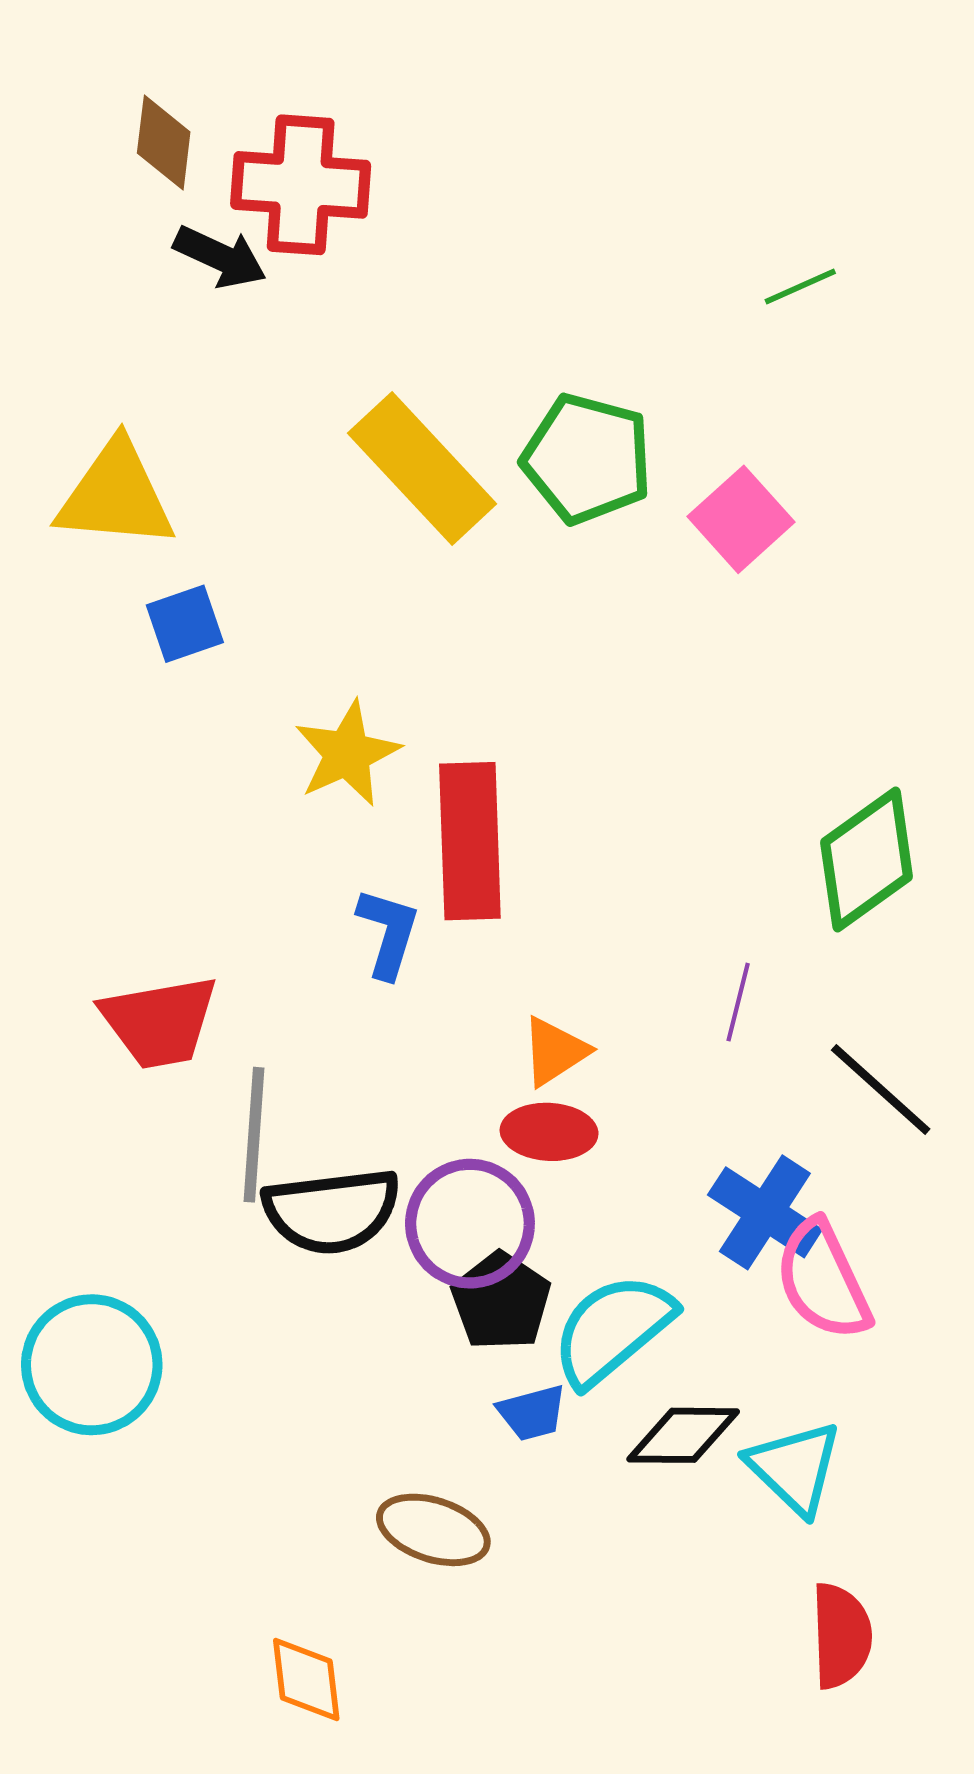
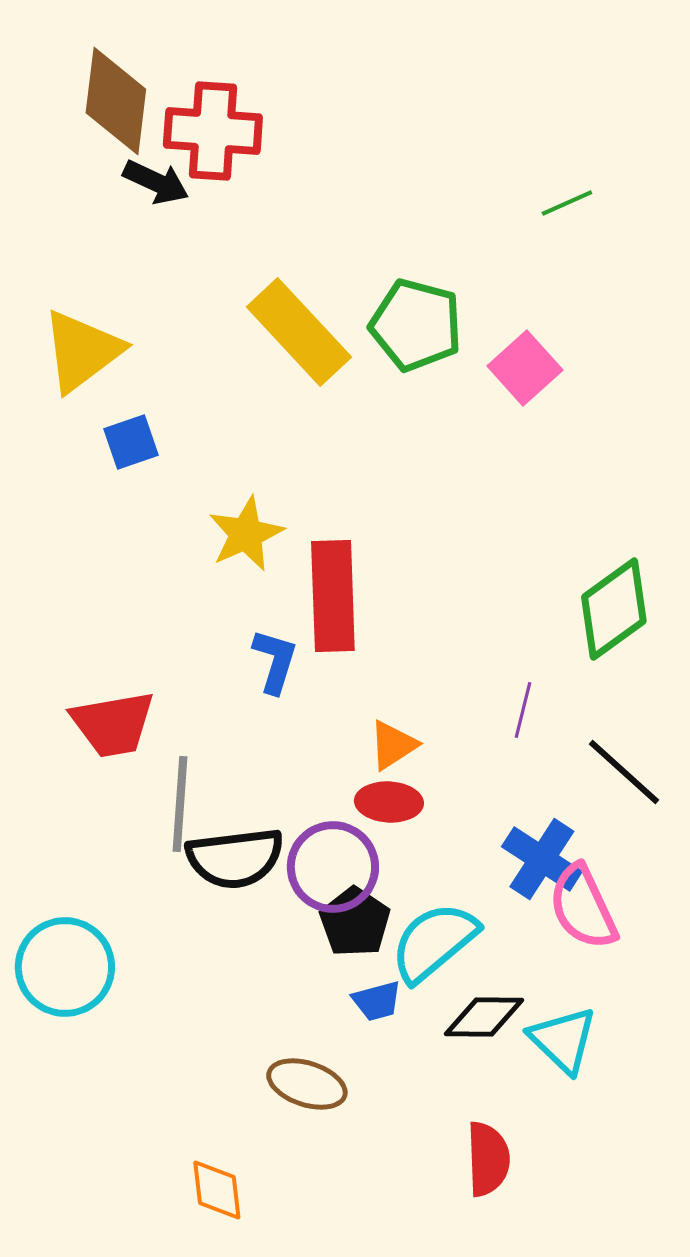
brown diamond: (164, 142) -> (116, 101), size x1.6
yellow triangle: (116, 495) -> (82, 351), turned -42
red semicircle: (841, 1636) -> (488, 1159), moved

